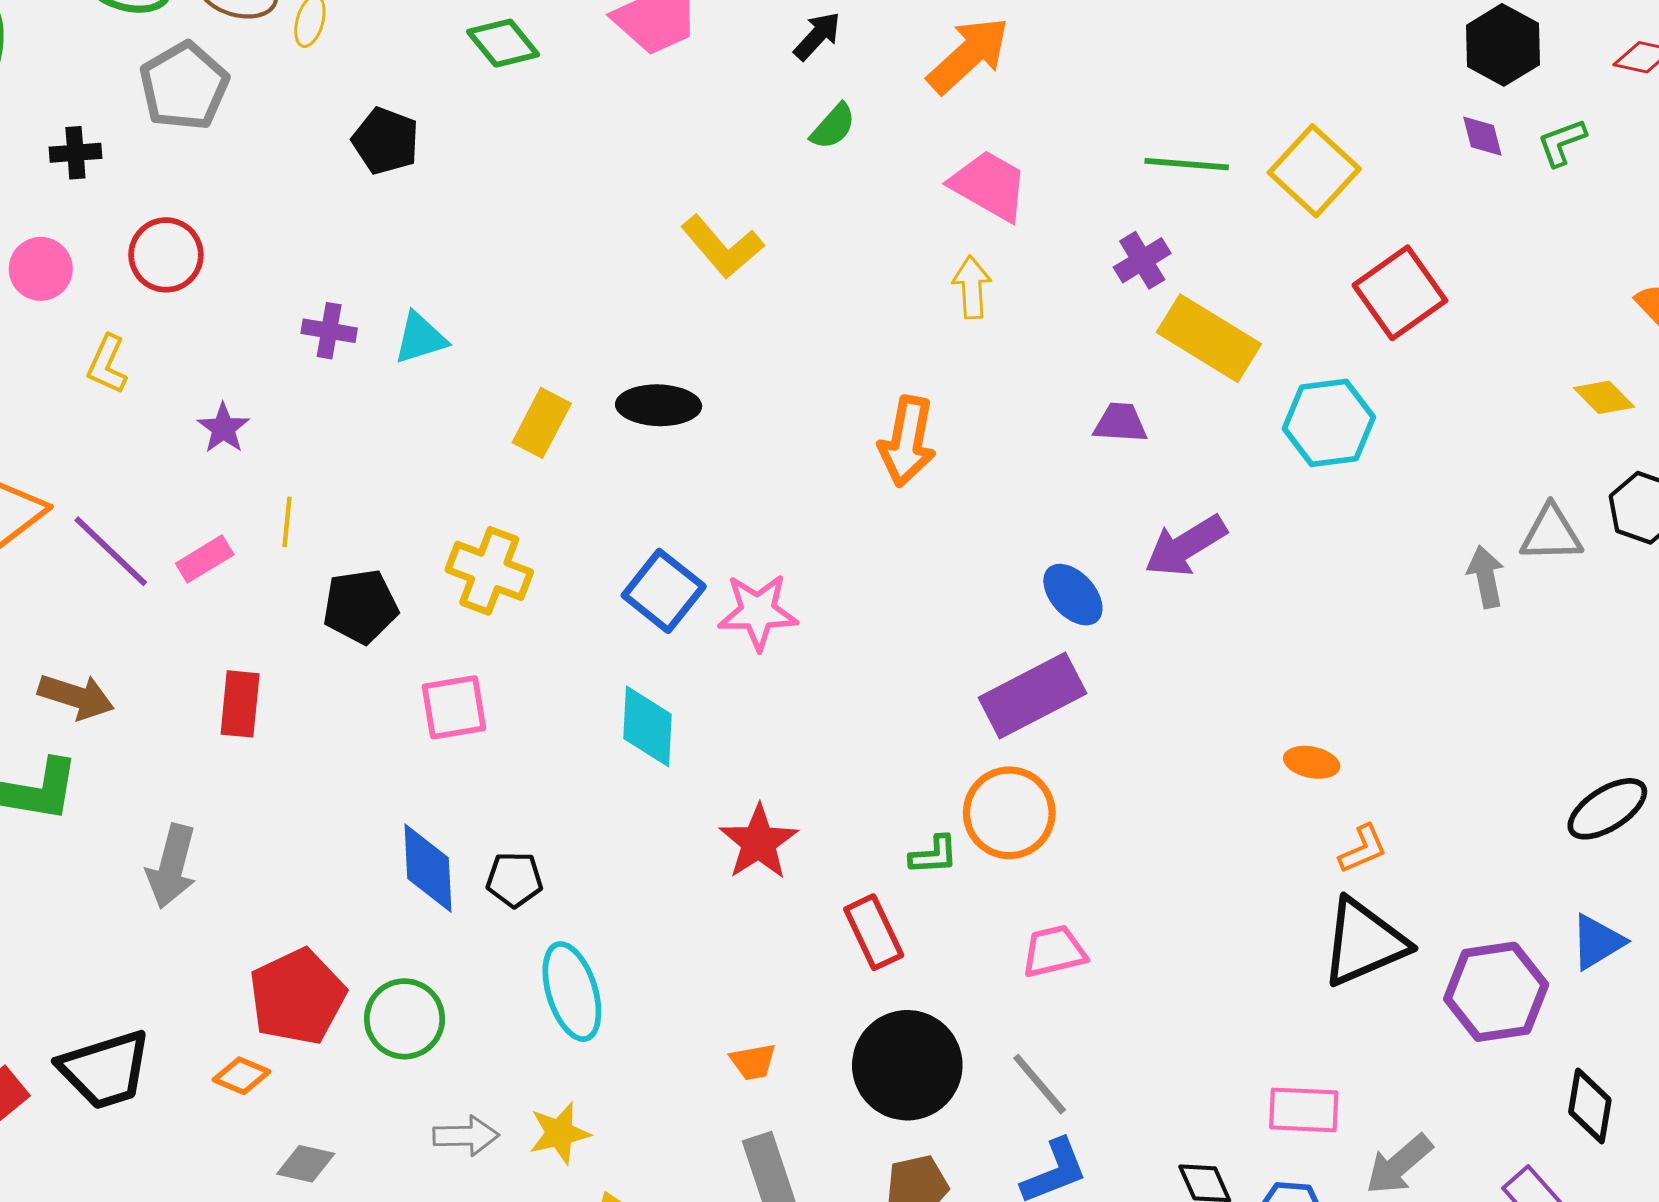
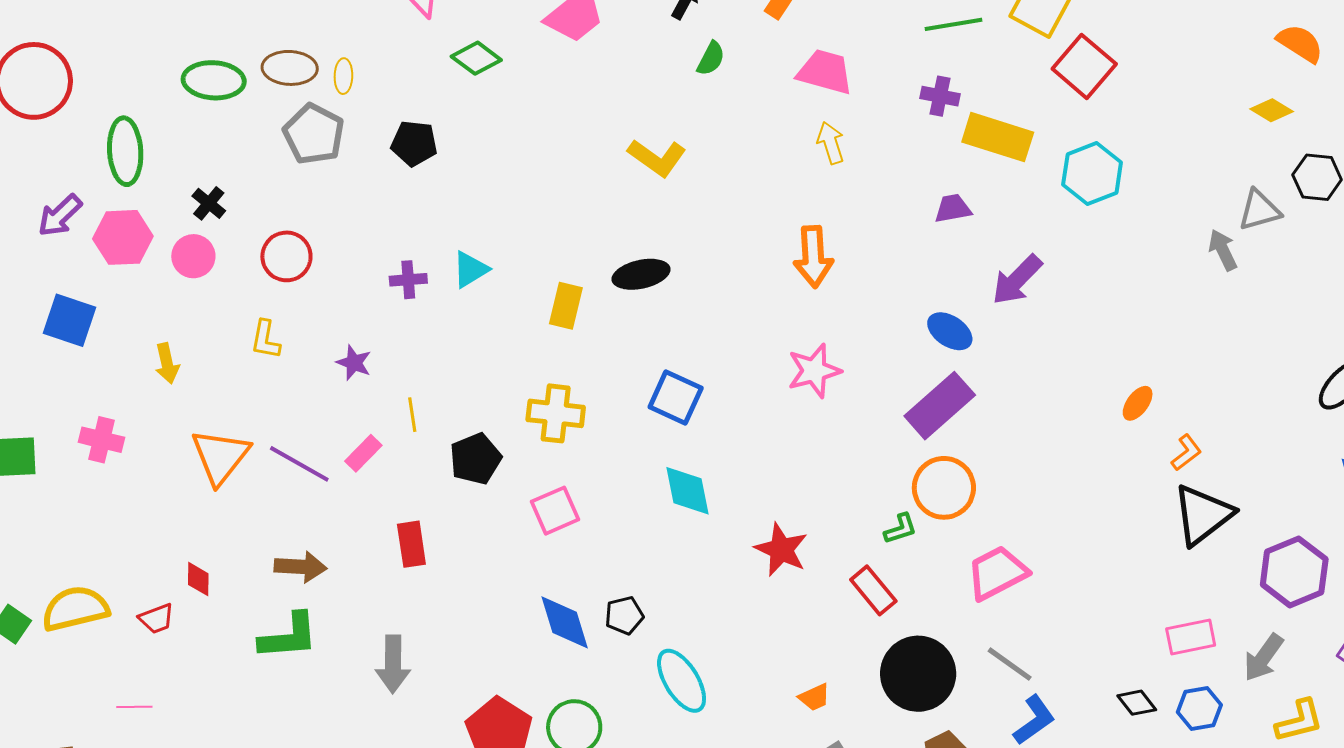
gray pentagon: (184, 86) -> (314, 134), moved
black cross: (75, 153) -> (209, 203), turned -32
purple cross: (1142, 260) -> (940, 96), turned -33
pink circle: (41, 269) -> (193, 256), moved
red square: (1400, 293) -> (1084, 66), moved
pink star: (758, 612) -> (814, 371), moved
orange ellipse: (1312, 762) -> (1138, 403), turned -51
pink trapezoid: (1054, 951) -> (997, 573), size x1.4
purple hexagon: (1496, 992) -> (1294, 572), moved

